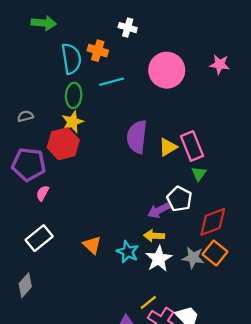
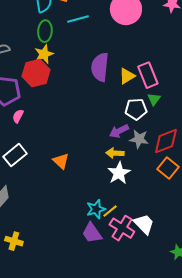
white pentagon: (179, 199) -> (136, 109), moved, turned -30
cyan star: (128, 252) -> (96, 209), moved, turned 30
gray star: (193, 258) -> (139, 139), moved

